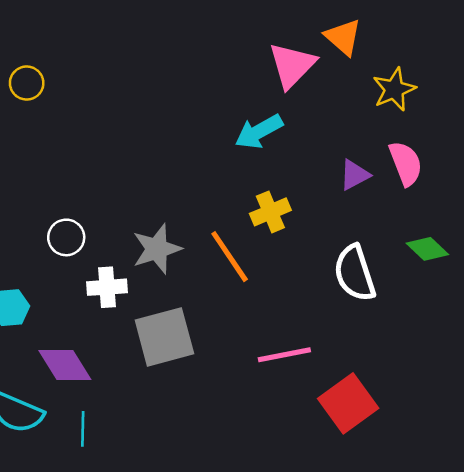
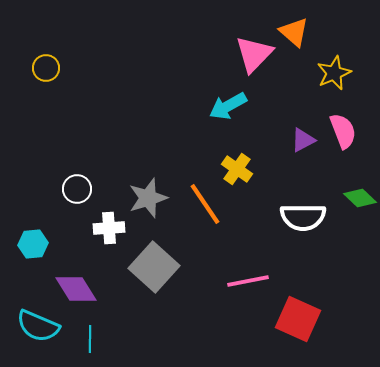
yellow cross: (270, 212) -> (237, 169), turned -32
white semicircle: (355, 273) -> (303, 217), turned -72
gray square: (164, 337) -> (154, 267), turned -33
red square: (348, 403) -> (298, 319), turned -30

